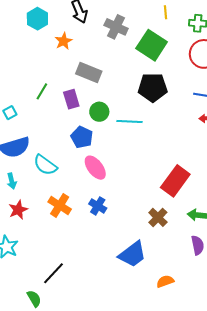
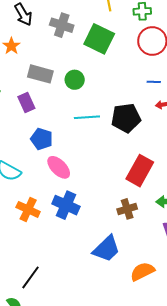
black pentagon: (153, 87) -> (126, 118), moved
green circle: (99, 112) -> (75, 80), moved
blue cross: (98, 206) -> (66, 205), size x1.5
brown cross: (158, 217) -> (127, 209), turned 36
orange semicircle: (165, 281) -> (142, 271), size x1.4

